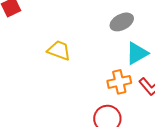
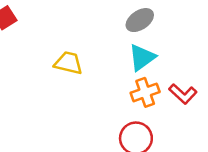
cyan triangle: (137, 53) -> (142, 58), moved

